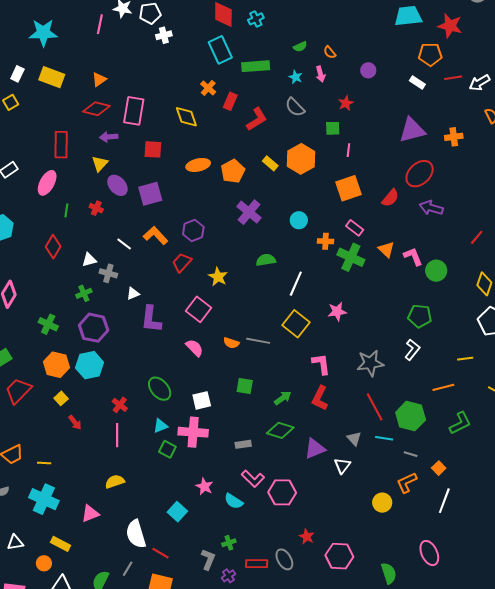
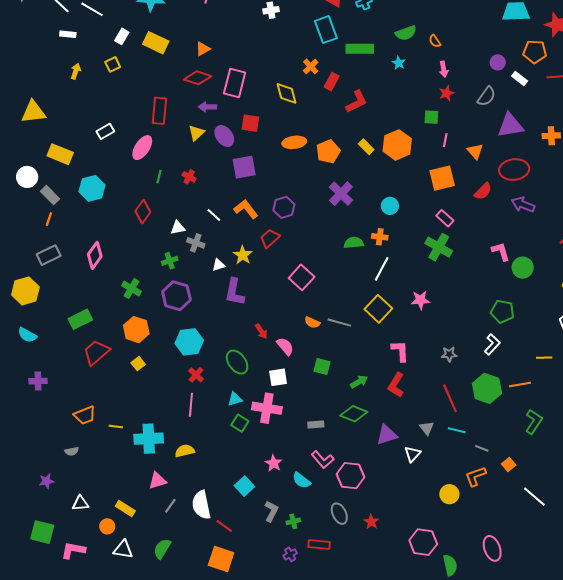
green semicircle: (300, 47) -> (406, 33), size x1.5
purple circle: (368, 70) -> (498, 62), moved
pink arrow: (320, 74) -> (444, 69), moved
gray semicircle: (295, 107) -> (487, 96), moved, turned -105
red ellipse: (420, 174) -> (514, 170), turned 32
purple ellipse: (118, 185) -> (224, 136), moved
orange cross: (326, 241) -> (380, 237), moved
orange triangle: (386, 249) -> (475, 151), moved
yellow star: (218, 277) -> (243, 255), moved
pink square: (198, 309) -> (302, 277), moved
pink semicircle: (194, 348) -> (285, 346), moved
gray star: (370, 363) -> (449, 354), size x0.6
cyan hexagon: (90, 365) -> (189, 342), moved
green hexagon: (411, 416) -> (487, 388), moved
red arrow: (75, 422) -> (261, 331), moved
green L-shape: (460, 423) -> (534, 422), turned -35
cyan cross: (44, 499) -> (149, 439), moved, turned -32
white line: (444, 501) -> (534, 497), moved, turned -75
pink hexagon: (339, 556) -> (423, 542), moved
gray L-shape: (208, 559) -> (271, 511), moved
gray ellipse: (284, 559) -> (339, 514), moved
gray line: (128, 569) -> (170, 506), moved

